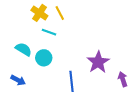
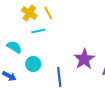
cyan line: (49, 32) -> (38, 31), turned -32
cyan circle: (44, 58) -> (33, 64), moved

